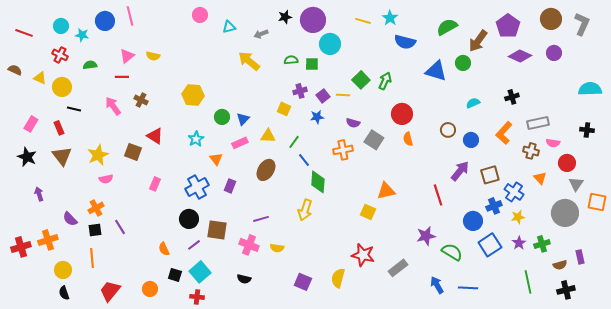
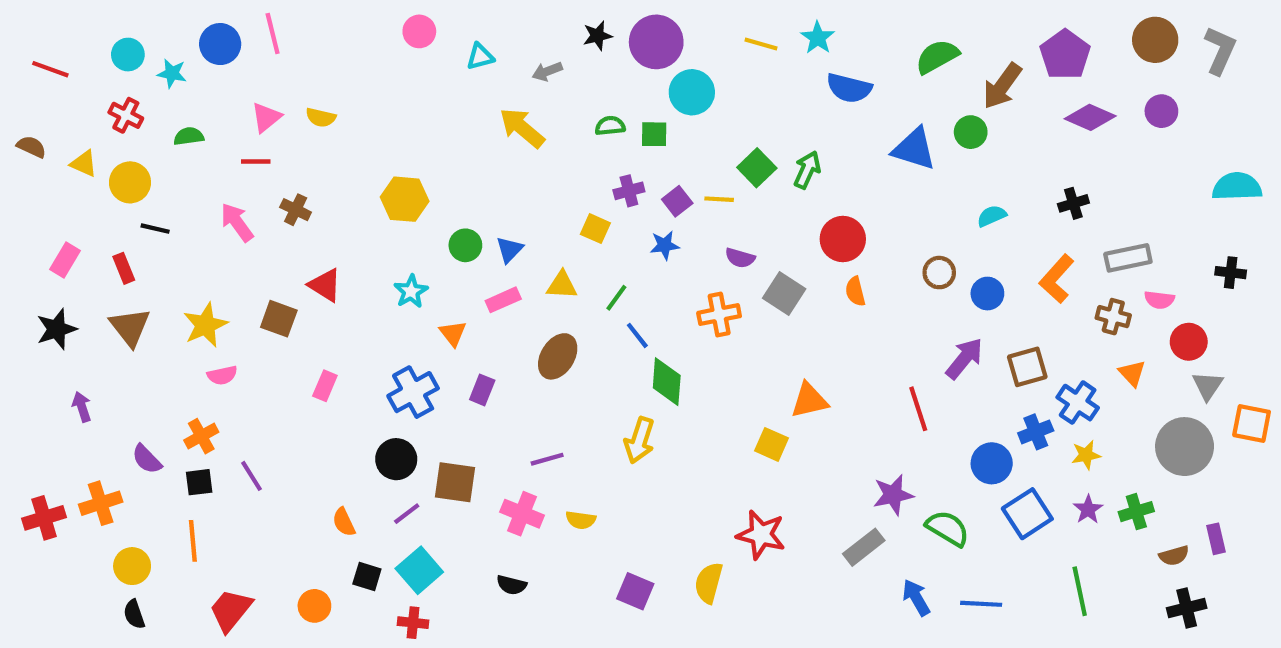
black star: (27, 157) -> (57, 329), turned 30
gray rectangle: (398, 268) -> (864, 547), moved
green line: (528, 282) -> (1080, 591), moved

